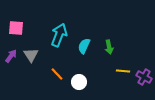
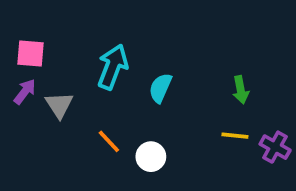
green arrow: (109, 47) -> (241, 90), moved
purple arrow: (11, 56) -> (25, 92), moved

